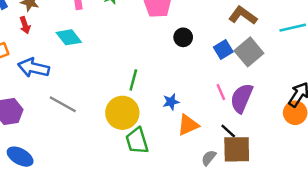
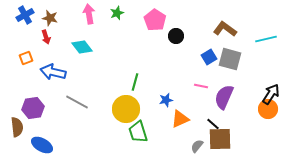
black circle: (183, 37) -> (176, 36), moved
gray square: (249, 52) -> (230, 59), turned -35
pink line: (221, 92) -> (201, 86), moved, turned -56

